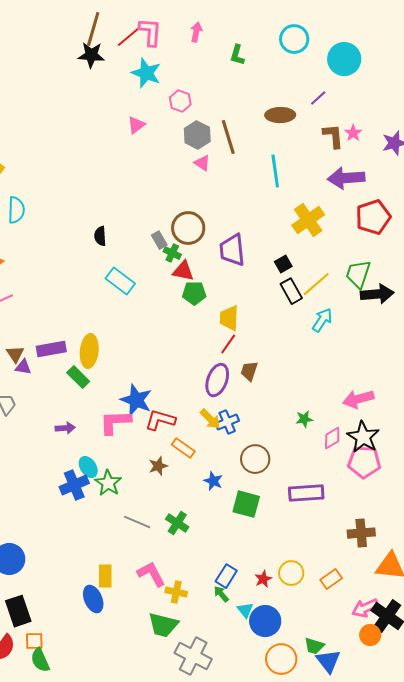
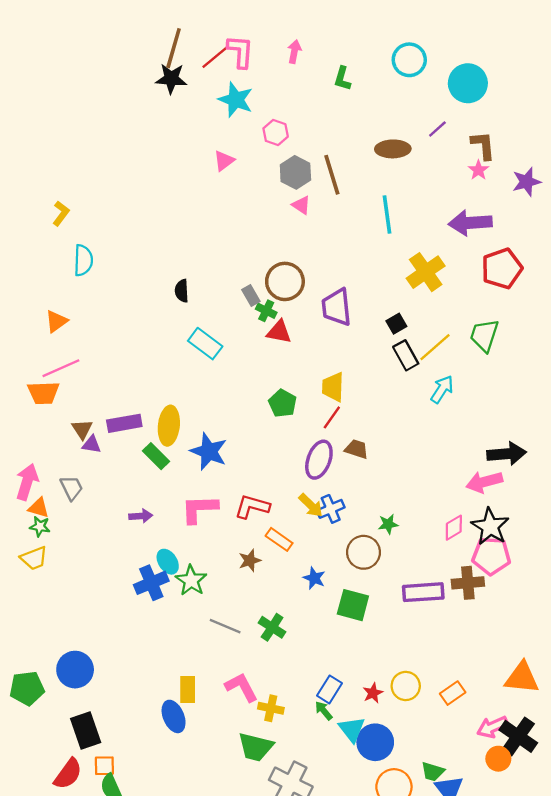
brown L-shape: (333, 136) -> (483, 145), moved
green pentagon: (194, 293) -> (283, 403), moved, turned 30
black arrow: (377, 294) -> (507, 454), moved
brown trapezoid: (249, 371) -> (356, 449), turned 90
blue star: (136, 400) -> (209, 451), moved
green star: (304, 419) -> (388, 524), moved
brown cross: (361, 533) -> (468, 583), moved
cyan triangle: (245, 610) -> (352, 729), size x1.4

